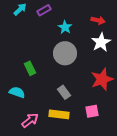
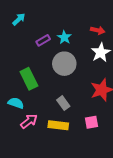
purple rectangle: (44, 10) -> (43, 40), moved
green rectangle: (30, 68) -> (29, 79), size x1.5
pink arrow: (30, 120) -> (29, 121), moved

